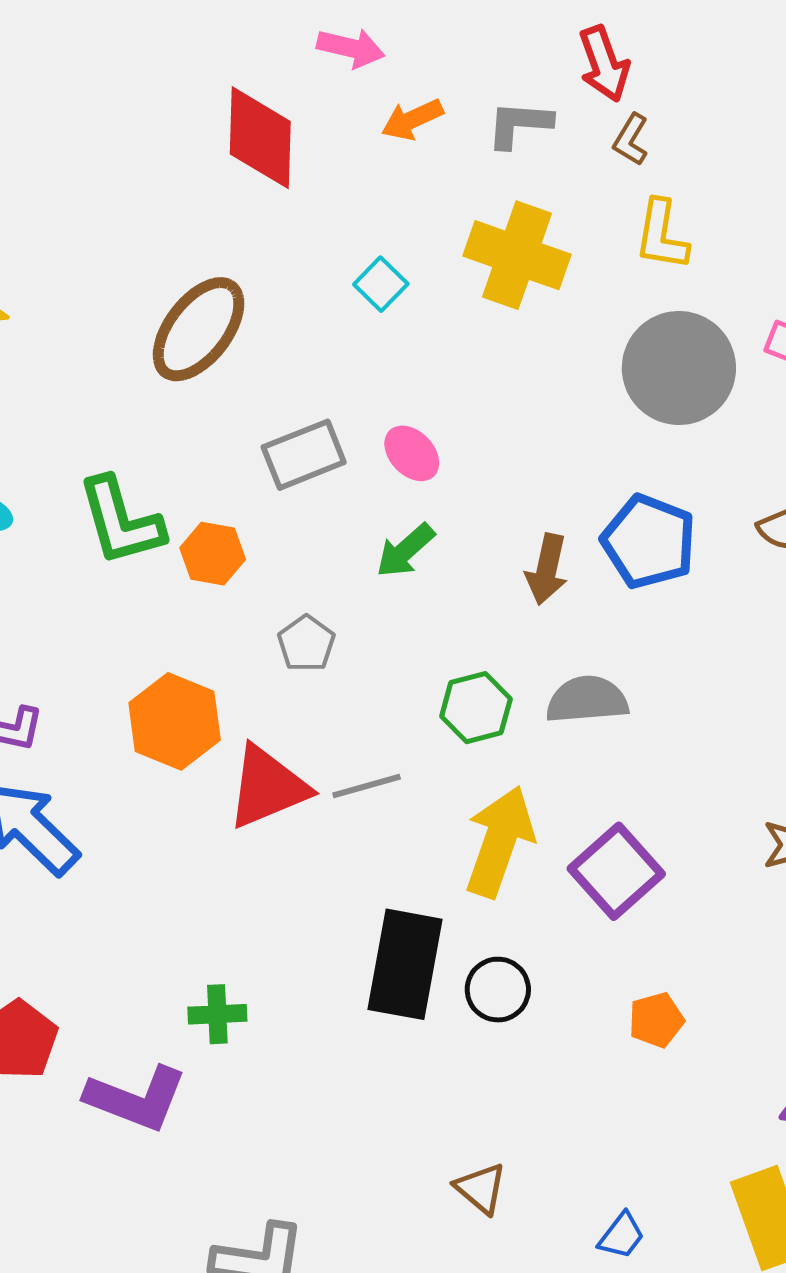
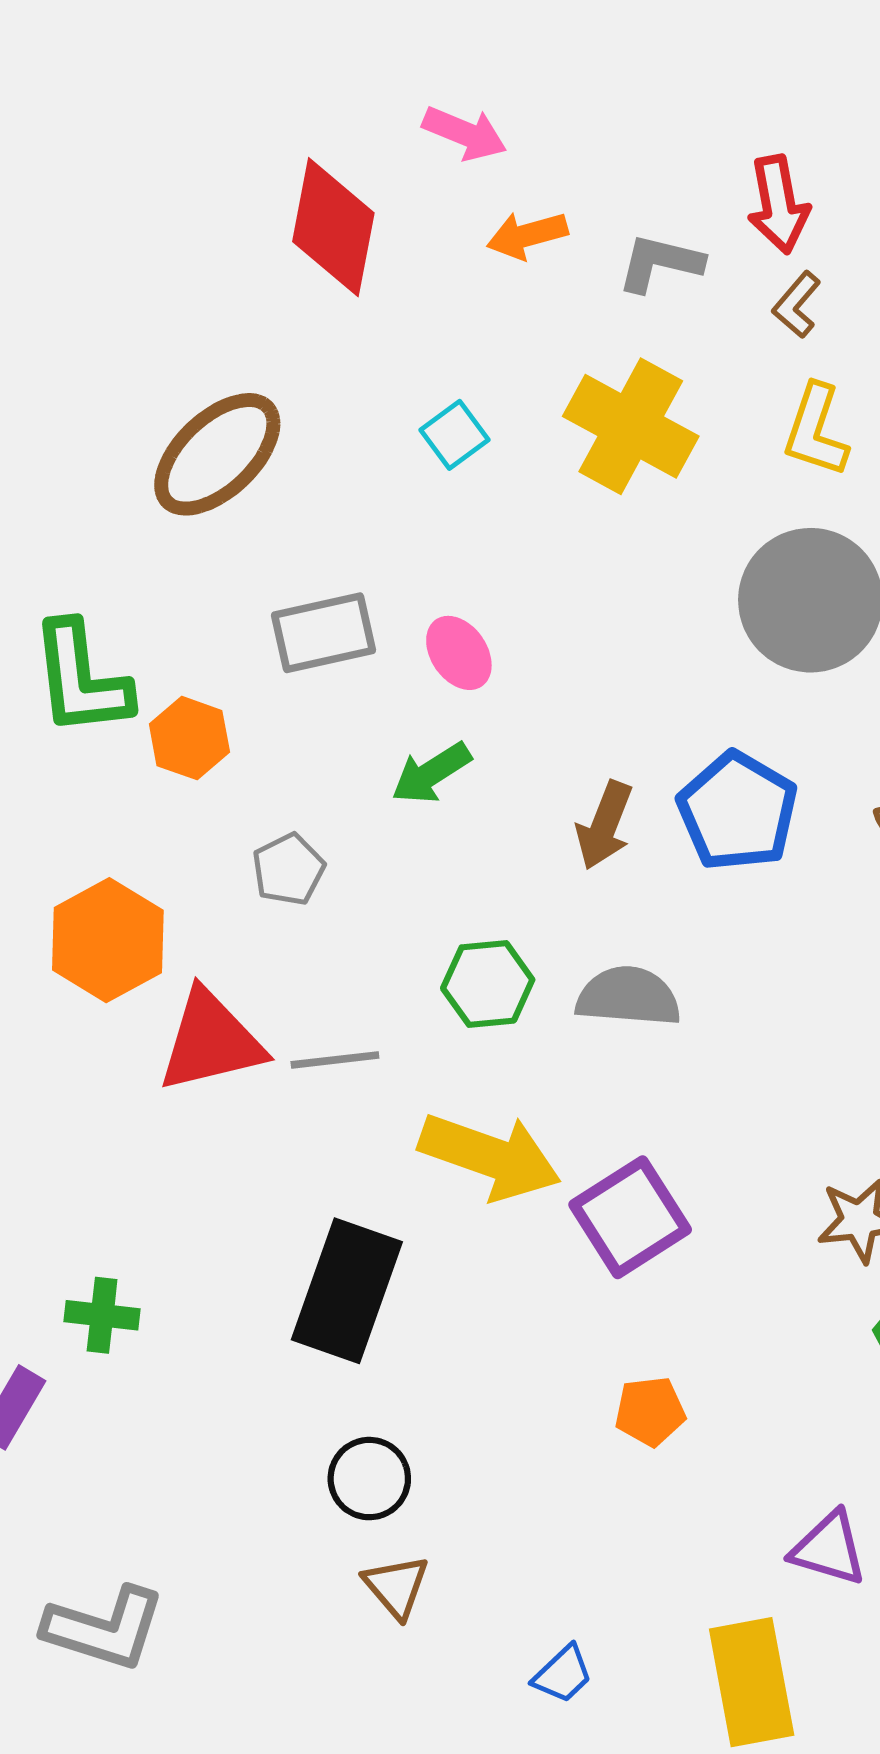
yellow arrow: (499, 842) -> (490, 1156), turned 81
black circle: (498, 990) -> (369, 1479), moved

